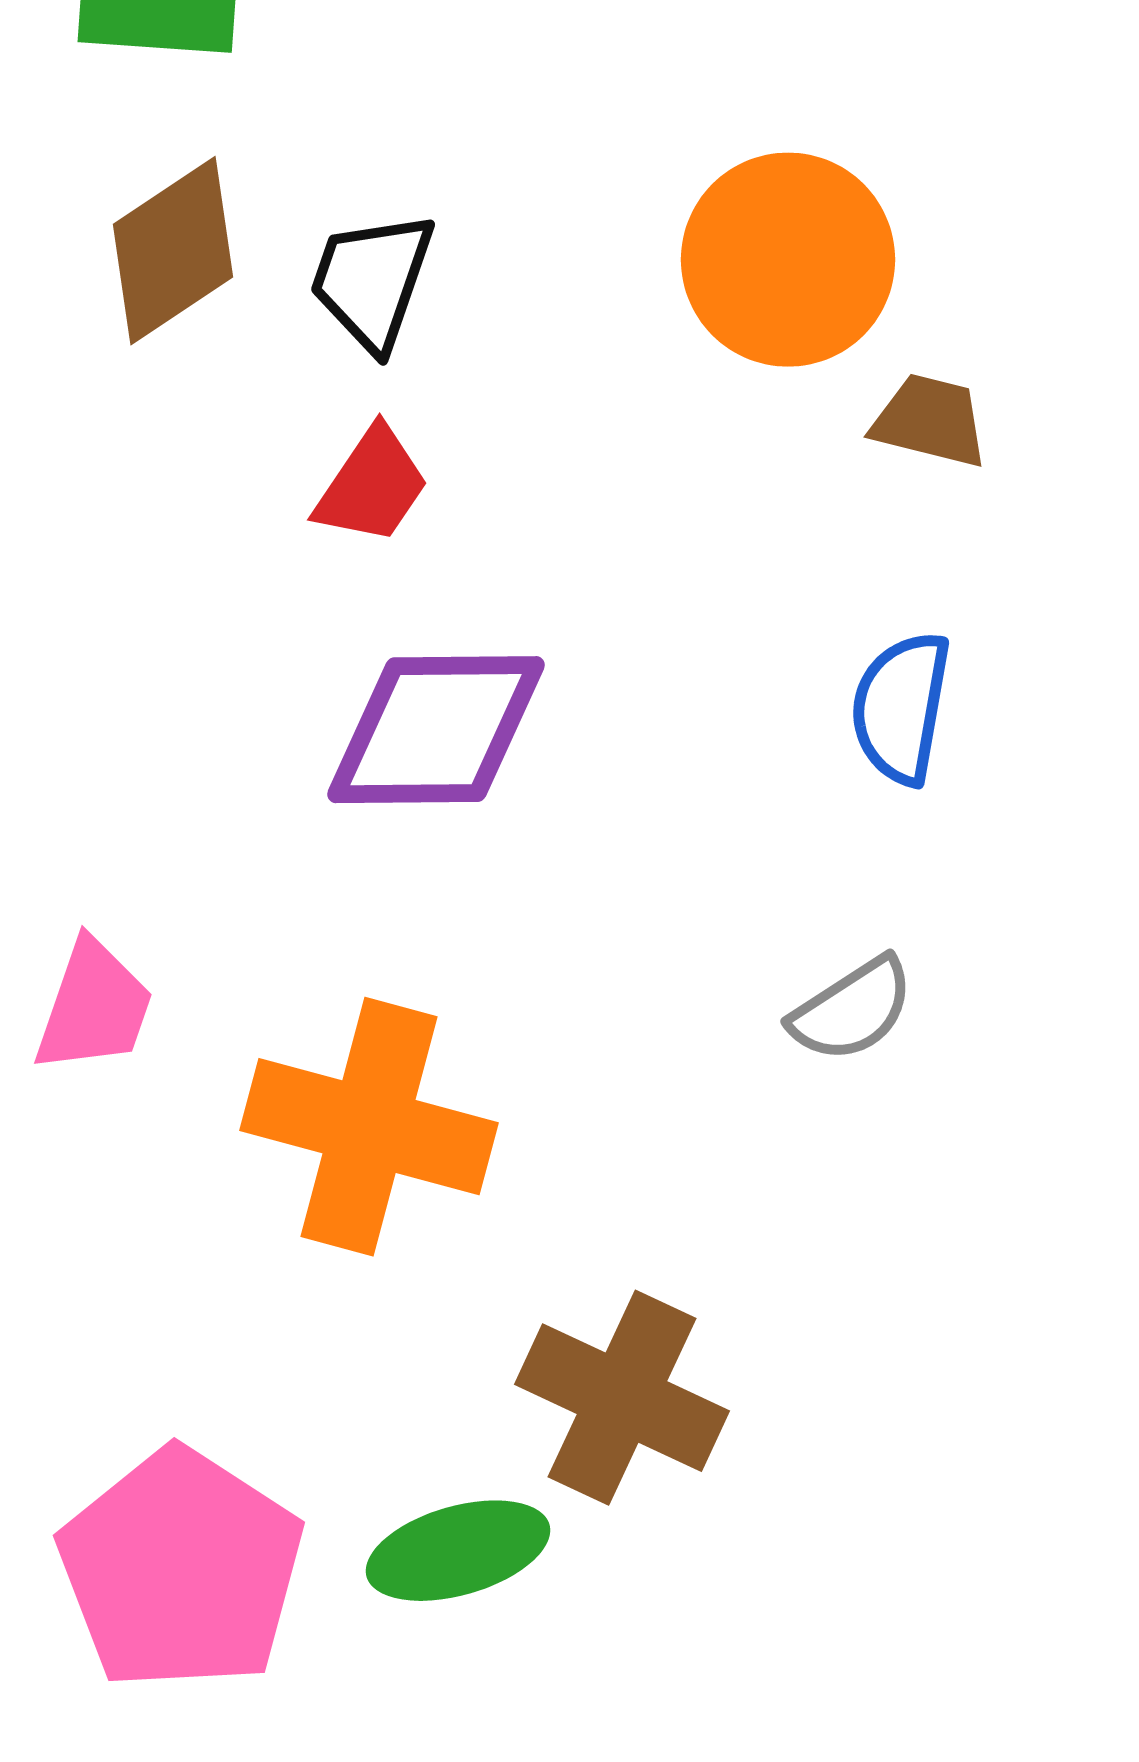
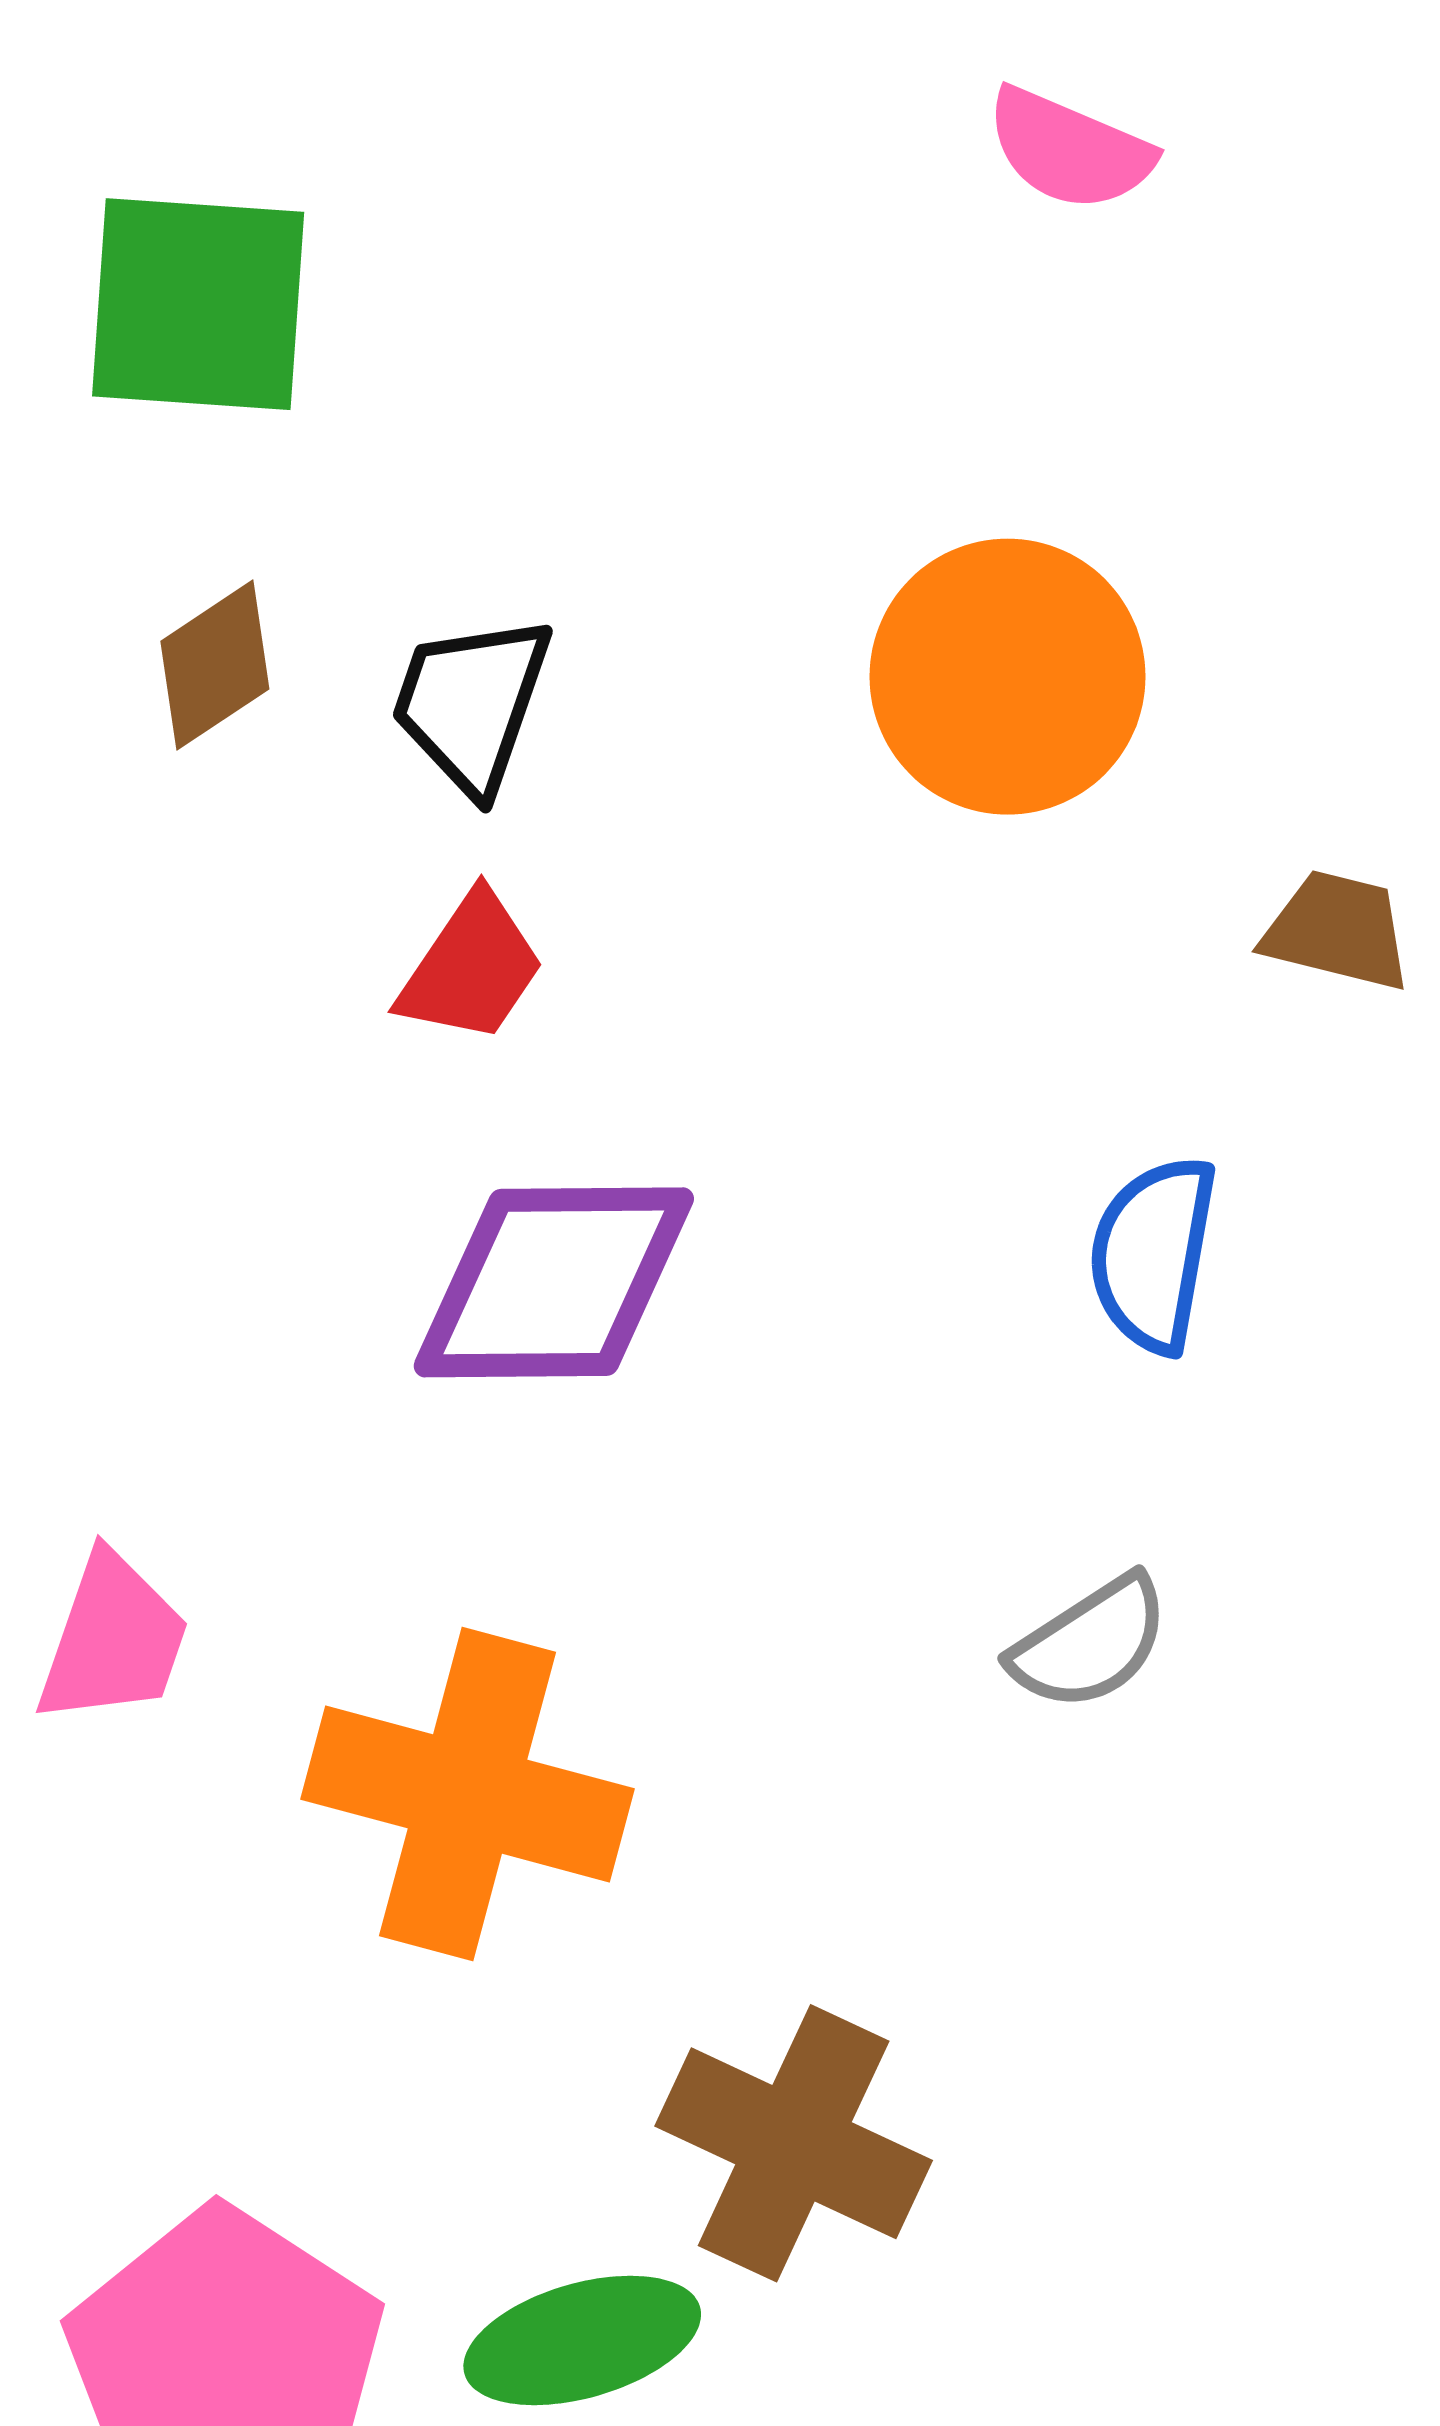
brown diamond: (173, 251) -> (215, 665), size x0.7
brown trapezoid: (930, 421) -> (1337, 931), moved

